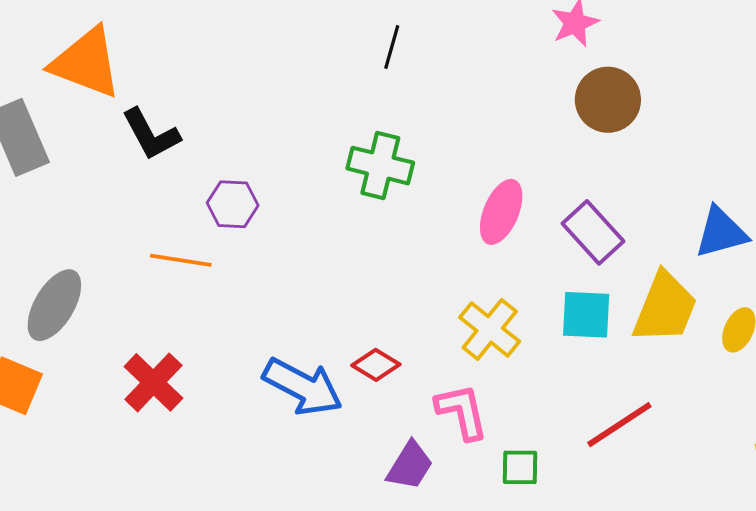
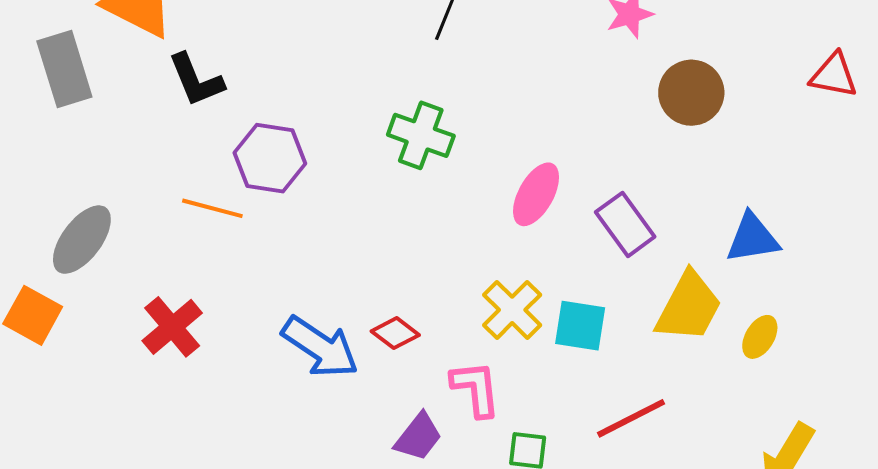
brown circle: (608, 100) -> (691, 93), moved
purple hexagon: (233, 204) -> (270, 158), size x1.4
cyan square: (586, 315) -> (580, 326), moved

